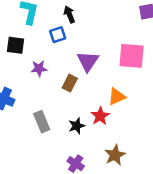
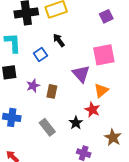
black arrow: (69, 14) -> (59, 40), moved
purple triangle: (88, 61) -> (81, 74), moved
brown rectangle: (70, 83) -> (52, 91), moved

